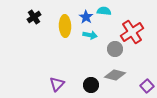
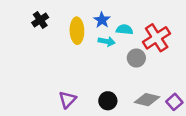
cyan semicircle: (104, 11) -> (124, 29), moved
gray diamond: (115, 75) -> (147, 100), moved

